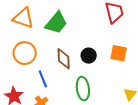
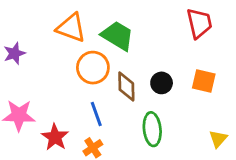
green trapezoid: (56, 23) -> (117, 36), turned -100
orange circle: (25, 53) -> (93, 68), moved

